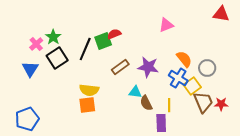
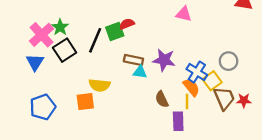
pink triangle: (166, 25) -> (184, 14), turned 35
pink cross: (36, 44) -> (42, 35), size x1.6
orange semicircle: (184, 59) -> (191, 87), moved
brown rectangle: (120, 67) -> (133, 60), turned 48
cyan triangle: (135, 92) -> (140, 72), moved
orange square: (87, 105) -> (85, 102), moved
blue pentagon: (27, 119) -> (43, 107), moved

